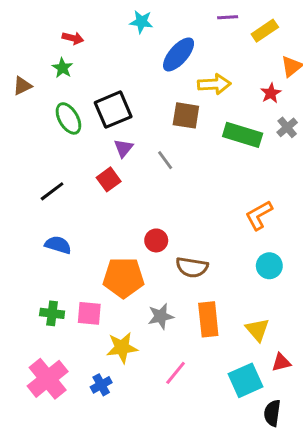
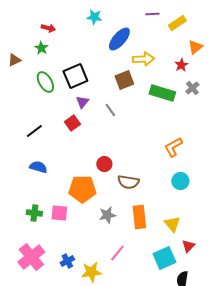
brown square: (186, 115) -> (124, 80), turned -30
yellow star: (122, 348) -> (91, 272), moved
red triangle: (281, 362) -> (188, 246), turned -32

